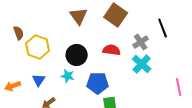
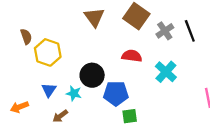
gray cross: (141, 42) -> (165, 31), moved
black circle: (77, 55) -> (92, 75), moved
cyan star: (68, 76) -> (74, 93), moved
orange arrow: (13, 86) -> (19, 107), moved

